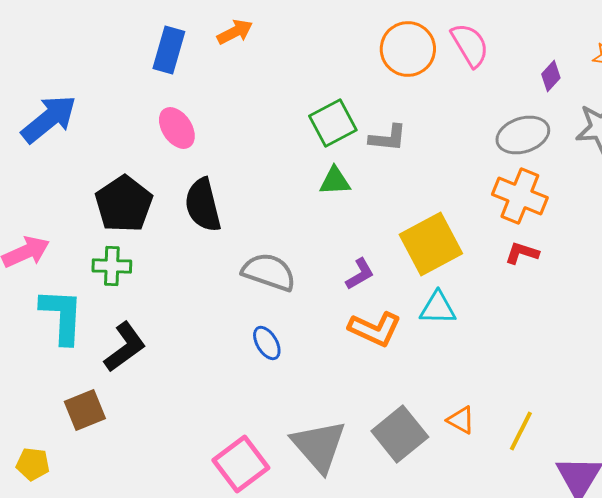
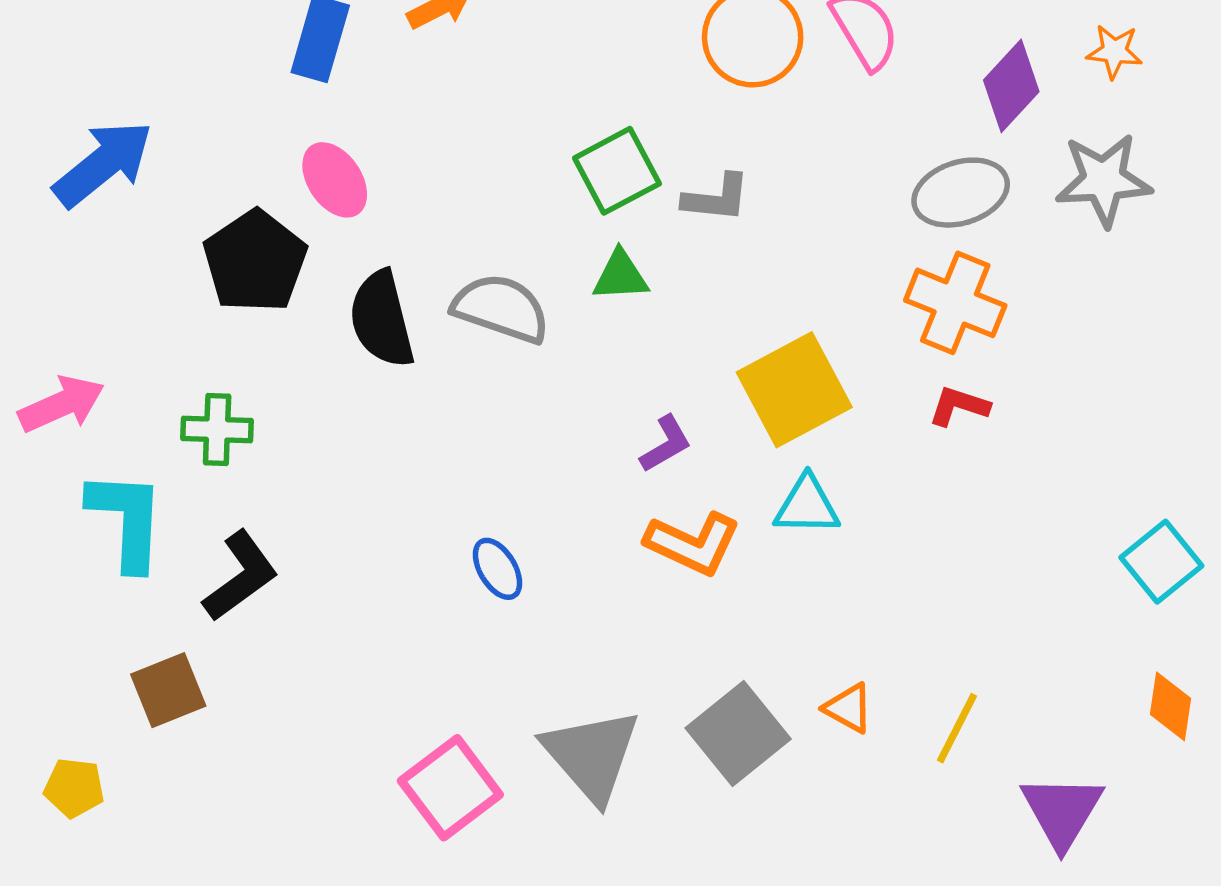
purple diamond: (551, 76) -> (1011, 86), size x1.6
black pentagon: (124, 204) -> (255, 261), moved
gray semicircle: (269, 272) -> (501, 308), moved

